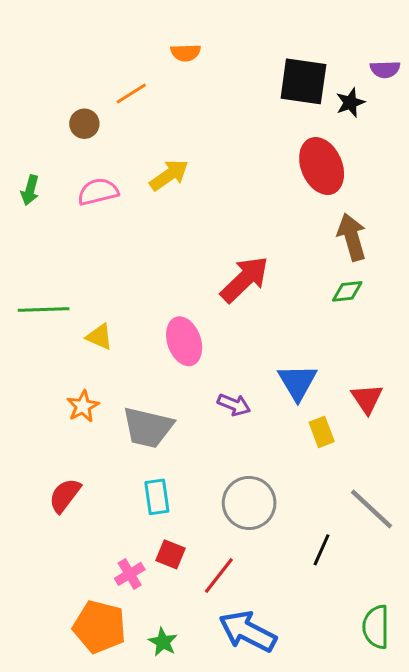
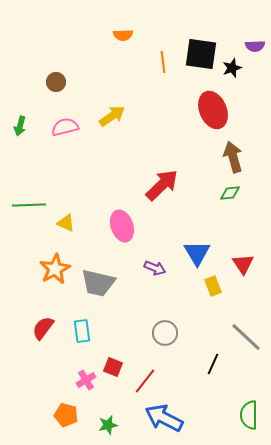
orange line: (131, 93) -> (163, 62), moved, turned -65
orange star: (83, 406) -> (55, 269), size x1.4
cyan rectangle: (157, 497) -> (82, 331), moved
gray circle: (249, 503) -> (165, 333), size x0.7
orange pentagon: (99, 627) -> (66, 415), size x0.7
green star: (163, 642) -> (108, 425), turned 30

